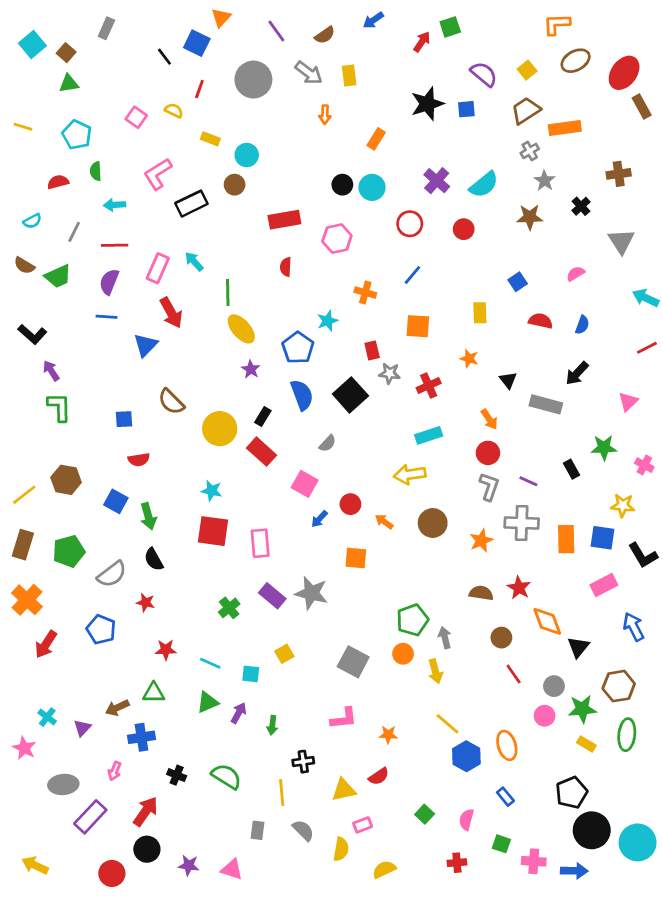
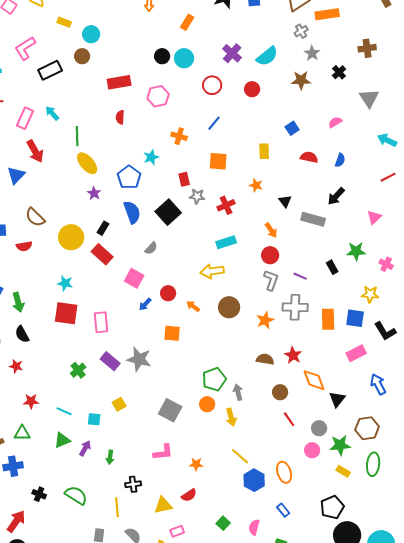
red semicircle: (139, 460) -> (24, 246), moved

